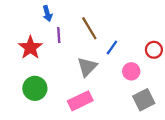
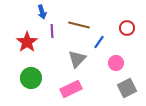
brown line: (89, 28) -> (79, 25), turned -45
red circle: (154, 50) -> (127, 28), moved

